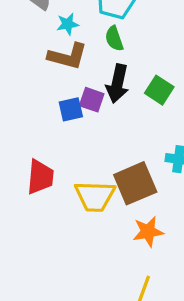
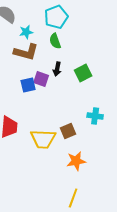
black arrow: (117, 84) -> (57, 69), size x0.6
green square: (159, 90) -> (83, 73), turned 30
brown square: (135, 183) -> (68, 131), size x0.6

